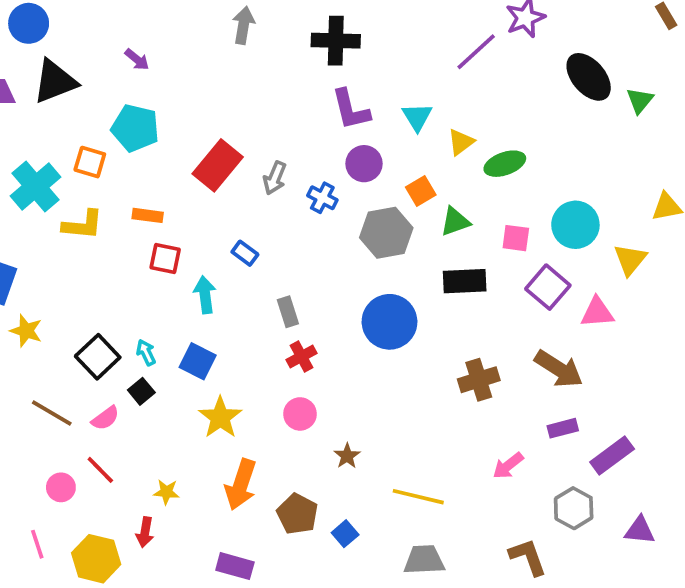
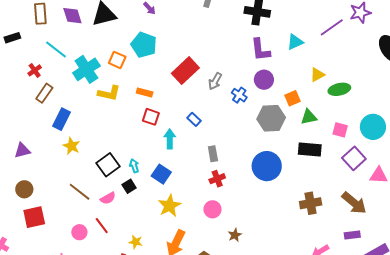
cyan triangle: (417, 117) -> (295, 42), moved, turned 30

